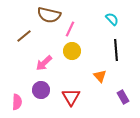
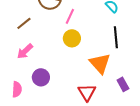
pink arrow: (44, 63) -> (25, 51), moved
orange triangle: (100, 76) -> (100, 63), size x1.6
red triangle: (71, 97) -> (87, 92), moved

